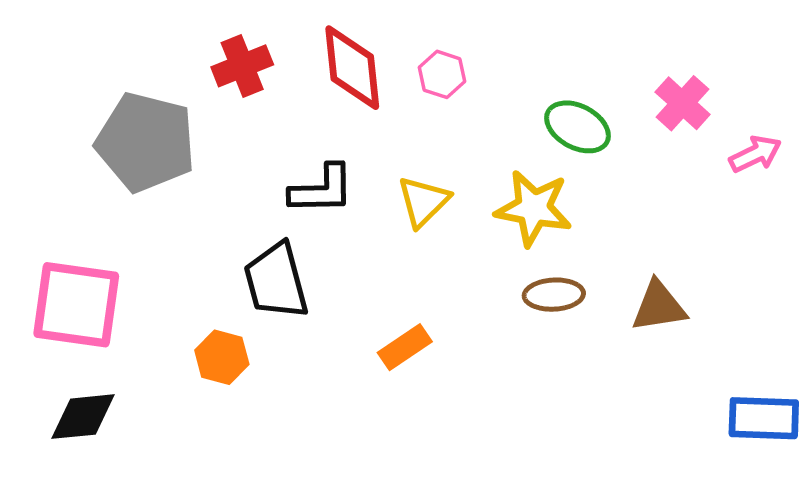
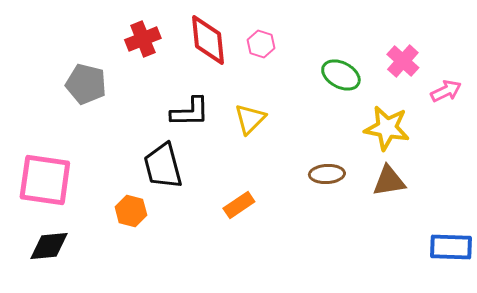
gray pentagon: (146, 142) -> (86, 84), size x0.7
yellow star: (533, 208) -> (387, 128), moved

